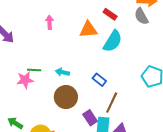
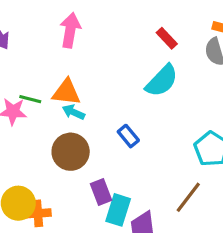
pink arrow: (50, 22) -> (70, 30), size x1.5
orange triangle: (88, 29) -> (66, 92), moved
brown line: (112, 103) -> (188, 197), moved

